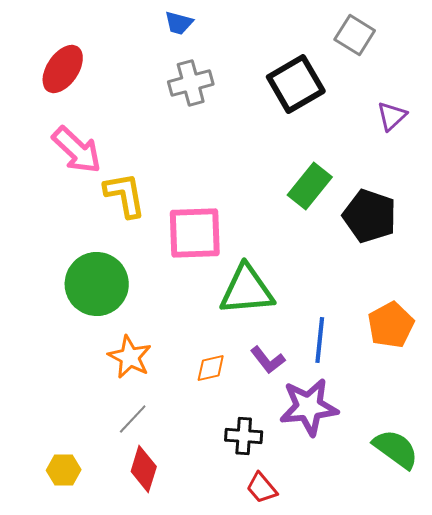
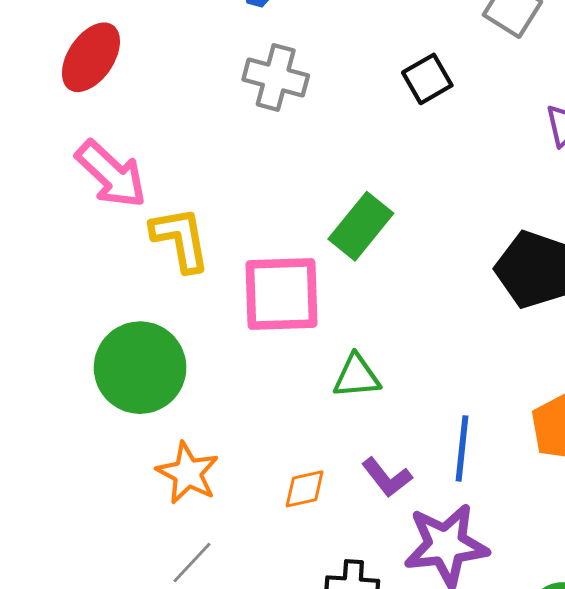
gray cross: (191, 83) -> (276, 77), turned 30
black square: (296, 84) -> (427, 79), size x0.6
green rectangle: (310, 186) -> (361, 226), moved
green triangle: (247, 290) -> (357, 376), size x0.6

